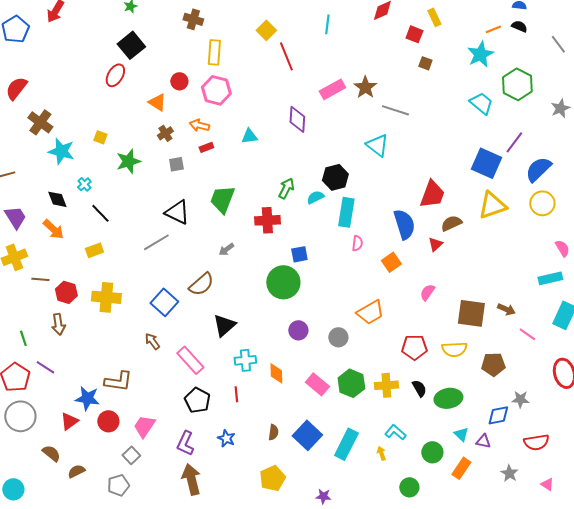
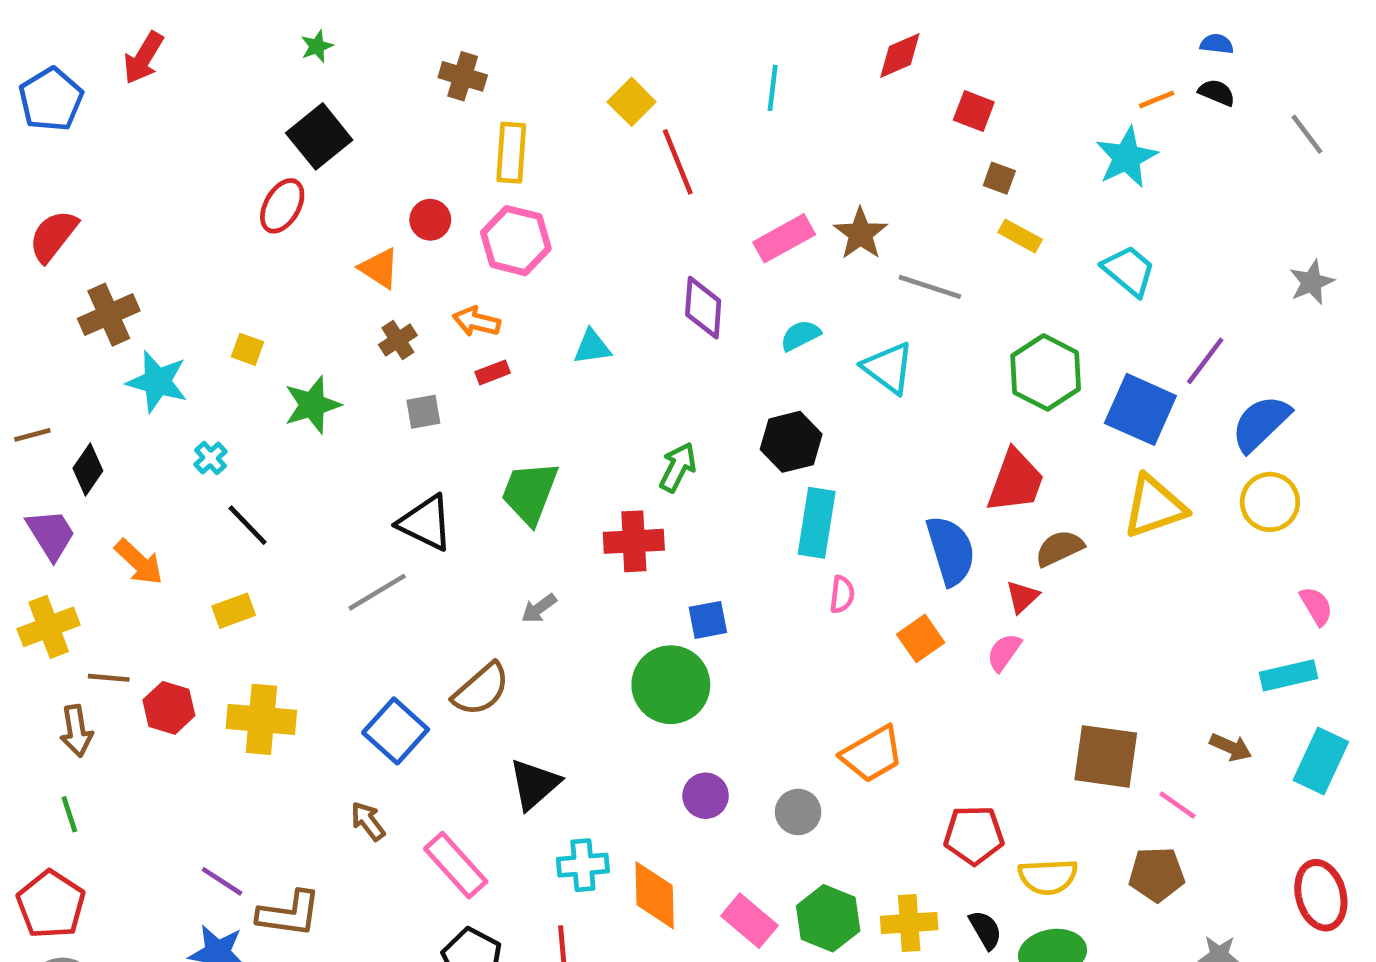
yellow rectangle: (434, 17) -> (1020, 236), moved, turned -36
green hexagon: (517, 84) -> (1046, 372), moved
brown cross: (40, 122) -> (109, 315), turned 30
cyan semicircle: (315, 197) -> (800, 335), moved
black diamond: (57, 199) -> (88, 470), moved, turned 55
pink semicircle: (427, 292) -> (1004, 652), moved
brown arrow: (506, 309) -> (1231, 747), moved
brown arrow: (58, 324) -> (76, 731), moved
pink line: (527, 334) -> (1177, 805), moved
yellow semicircle: (454, 349) -> (1048, 877), moved
purple line: (45, 367) -> (222, 881), moved
orange diamond: (276, 373) -> (655, 895), size x1.4

